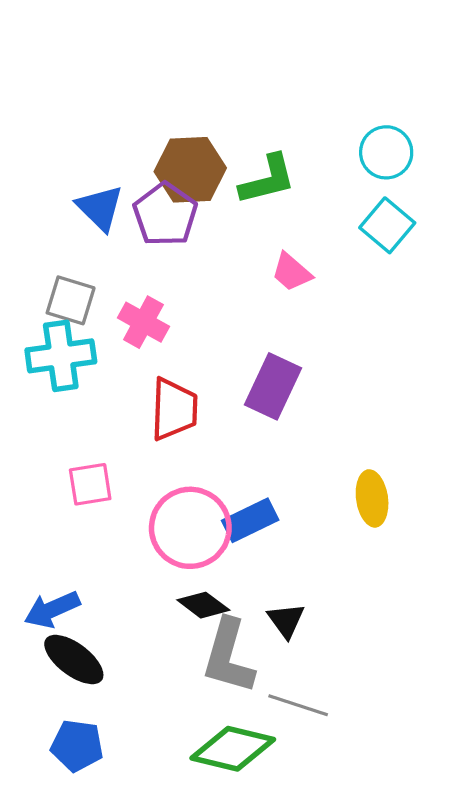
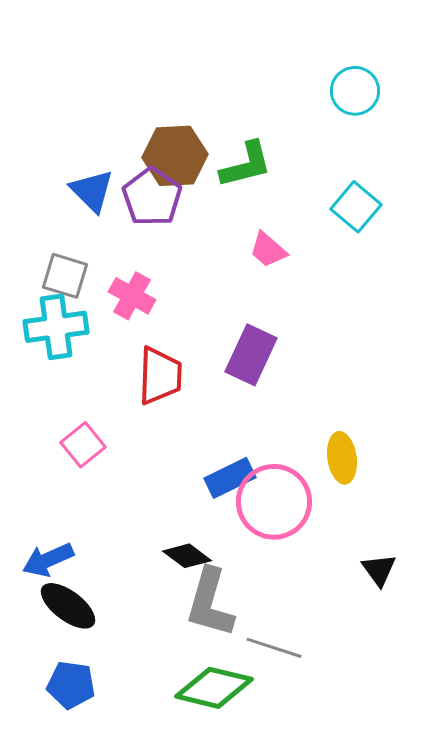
cyan circle: (386, 152) -> (355, 91), moved
pink square: (90, 484) -> (83, 445), turned -30
pink circle: (190, 528) -> (274, 502), moved
black triangle: (286, 620) -> (379, 570), moved

